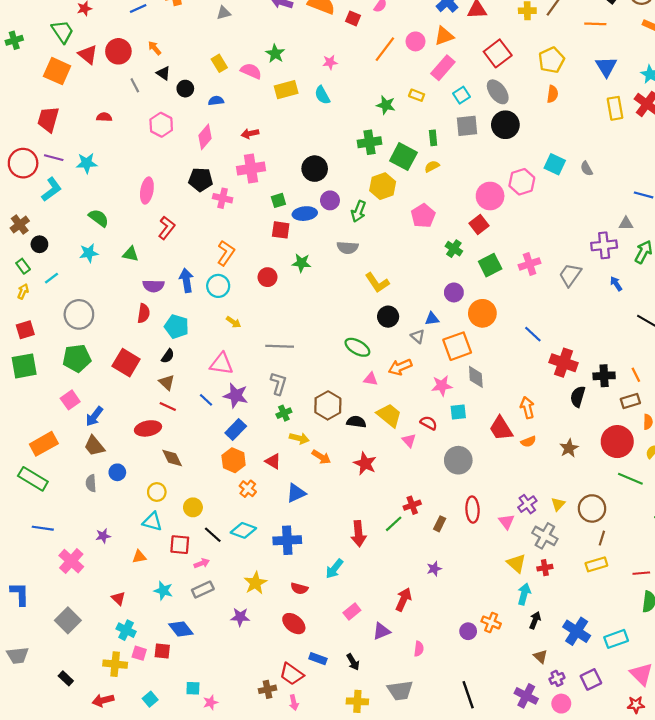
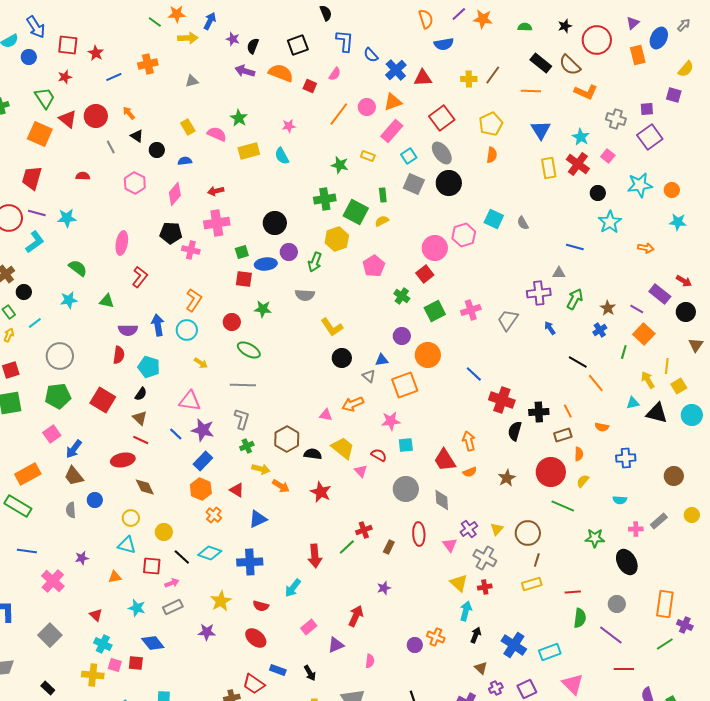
gray square: (467, 126) -> (414, 184), turned 30
green ellipse: (357, 347) -> (249, 350), moved
gray diamond: (476, 377) -> (442, 500), moved

